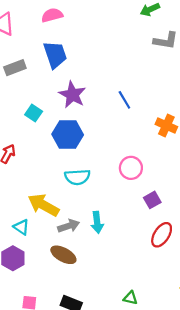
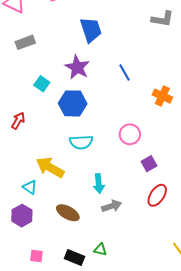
blue trapezoid: (55, 55) -> (91, 30), moved
gray arrow: (69, 226) -> (112, 206), moved
green triangle: (130, 298) -> (100, 250), moved

